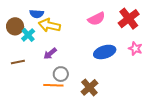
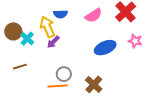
blue semicircle: (37, 14) -> (61, 14), moved
yellow arrow: (49, 25) -> (47, 27), turned 60
purple arrow: (50, 54) -> (53, 42), moved

